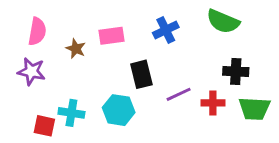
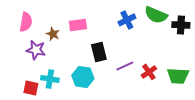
blue cross: (166, 30) -> (127, 20), moved
purple star: (31, 71) -> (36, 50), moved
black cross: (236, 71) -> (181, 25), moved
red cross: (213, 103) -> (149, 72), turned -35

